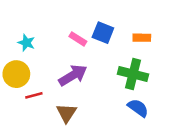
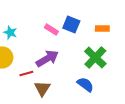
green cross: (133, 74) -> (95, 57), turned 30
red line: (34, 95) -> (26, 73), moved
blue semicircle: (138, 108) -> (85, 84), moved

